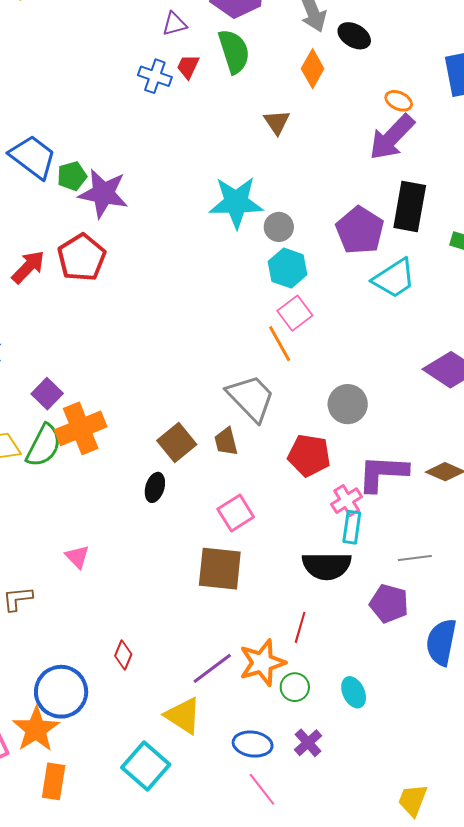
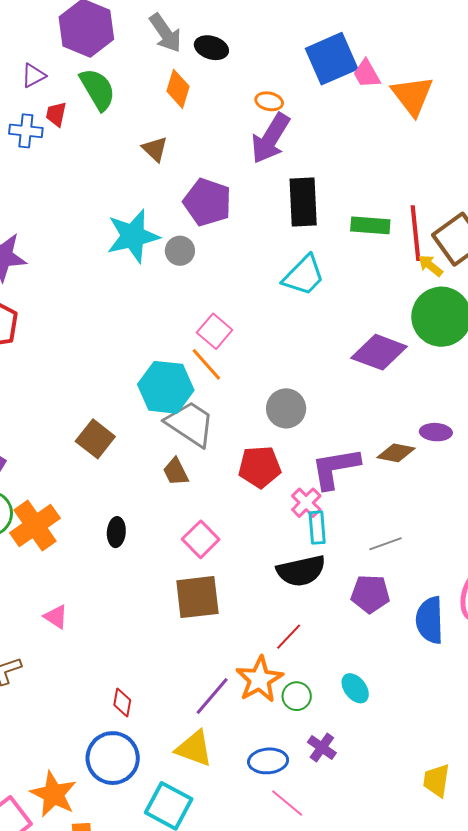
purple pentagon: (360, 230) -> (207, 202), moved
cyan hexagon: (288, 268) -> (166, 387), moved, size x1.4
orange cross: (81, 428) -> (35, 526), moved
brown square: (177, 442) -> (95, 439), moved
red line: (300, 627) -> (289, 637), turned 40
blue circle: (61, 692) -> (113, 758), moved

